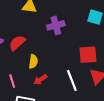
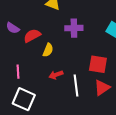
yellow semicircle: (33, 61) -> (48, 50), moved
red arrow: (40, 80) -> (56, 75), moved

